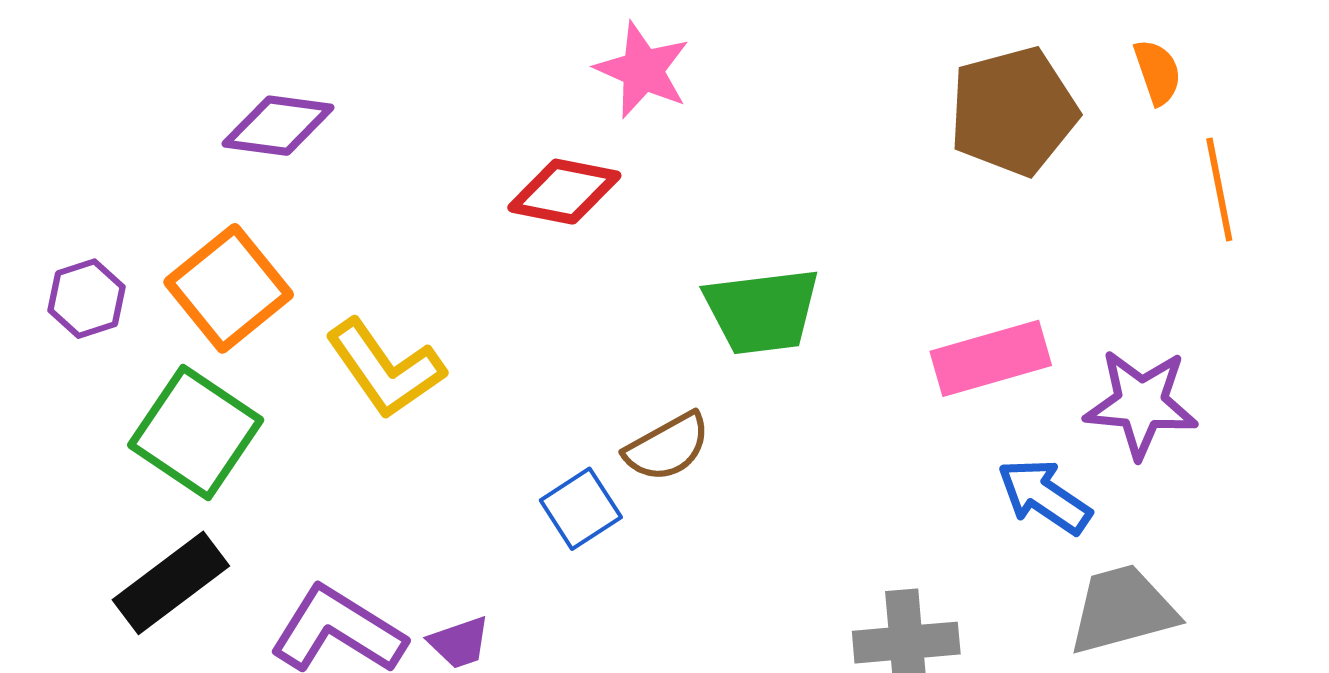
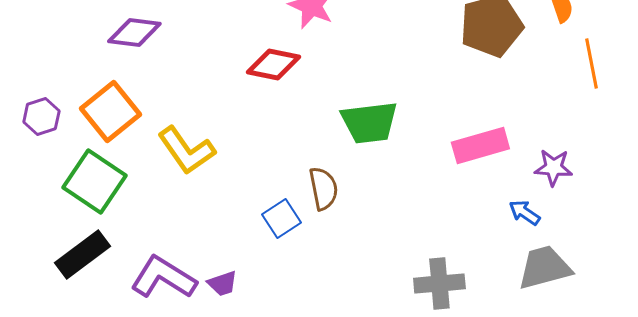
purple star: (1141, 404) -> (553, 168), size x0.7
brown semicircle: (667, 447) -> (323, 188), turned -72
blue arrow: (1044, 496) -> (524, 212), moved, size x0.7

